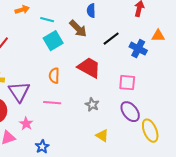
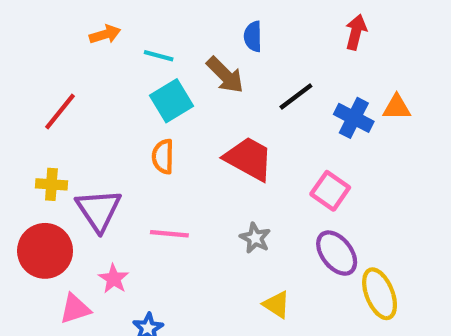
orange triangle: (158, 36) -> (397, 107), moved
orange semicircle: (54, 76) -> (163, 157), moved
pink square: (127, 83) -> (330, 191), turned 30

